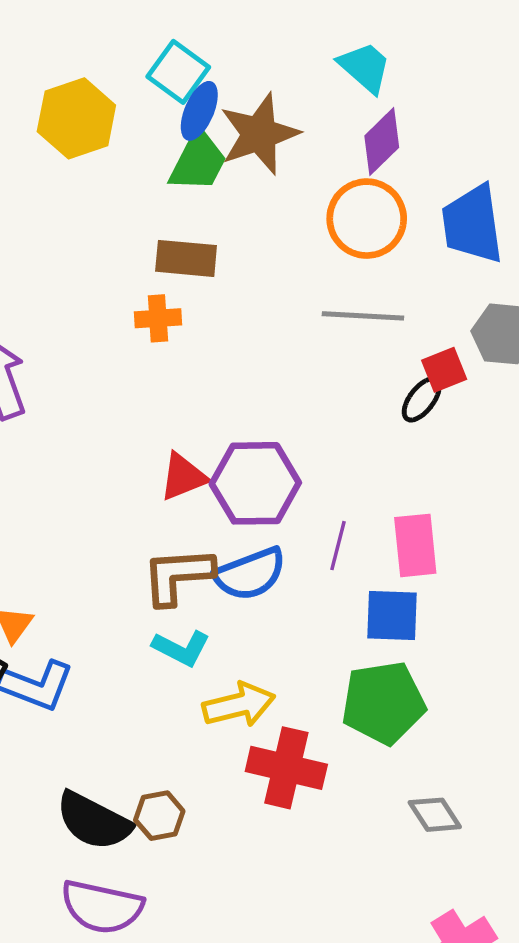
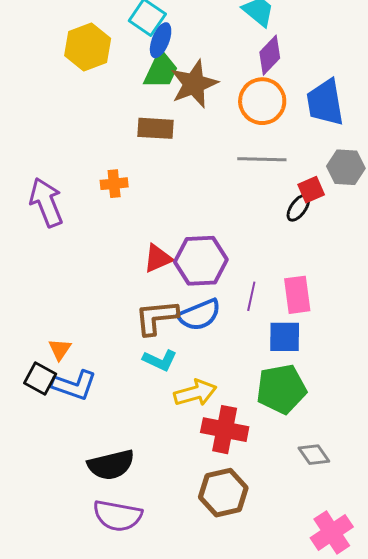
brown star: (259, 134) -> (194, 84), moved
orange cross: (158, 318) -> (114, 184), moved
brown hexagon: (159, 816) -> (223, 493), moved, size x1.6
black semicircle: (94, 821) -> (111, 465), turned -39

